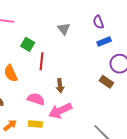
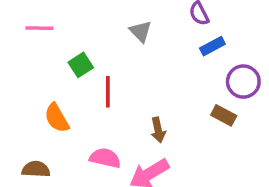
green square: (28, 44) -> (81, 65), turned 32
brown arrow: (60, 86) -> (158, 130), moved

